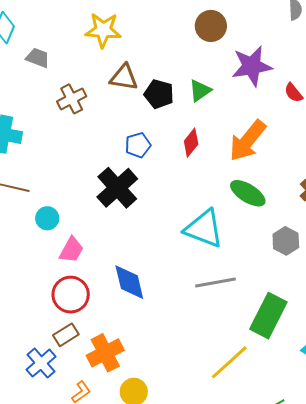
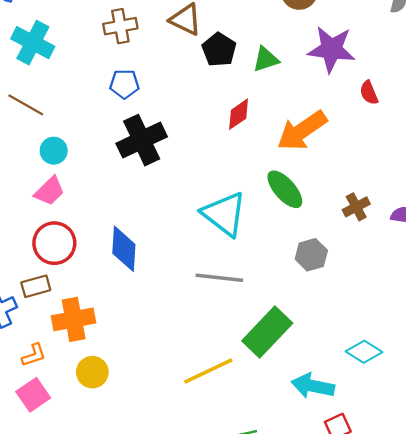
blue pentagon: (138, 145) -> (124, 84), moved
pink trapezoid: (72, 250) -> (50, 191), moved

